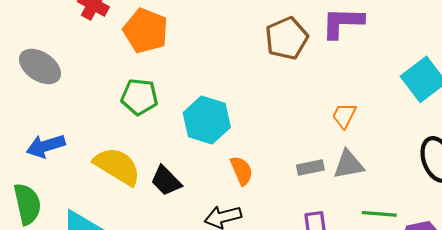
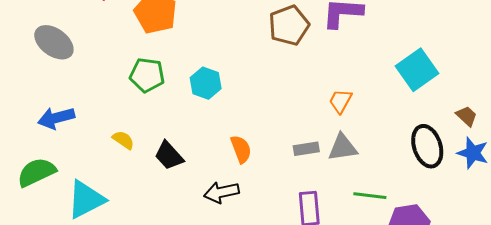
cyan hexagon: (207, 120) -> (206, 83), moved, size x0.7
yellow semicircle: (117, 166) -> (123, 140), size x0.5
green semicircle: (27, 204) -> (36, 172), turned -105

